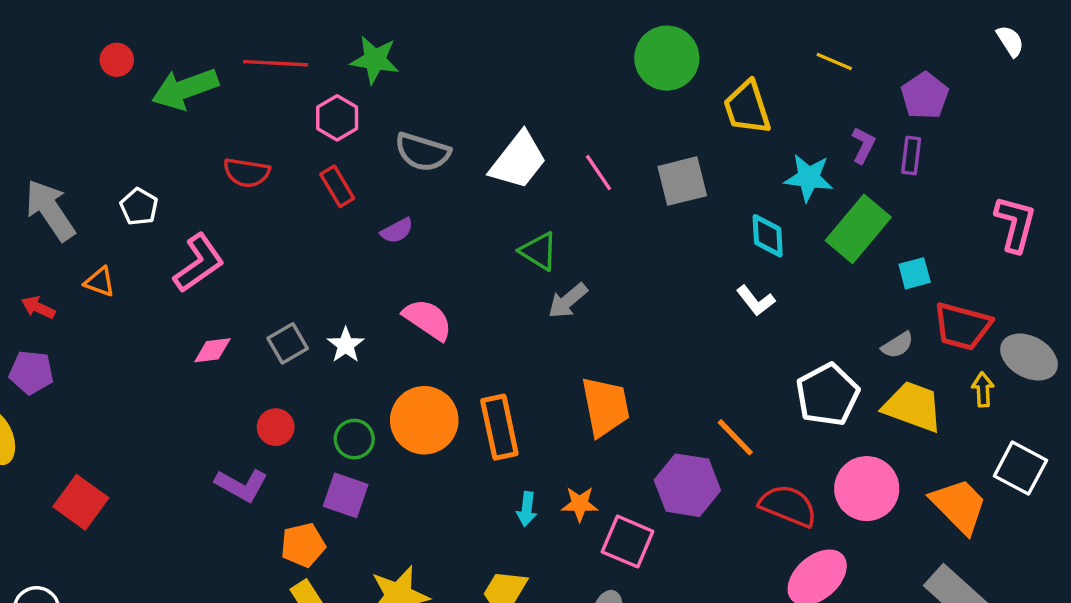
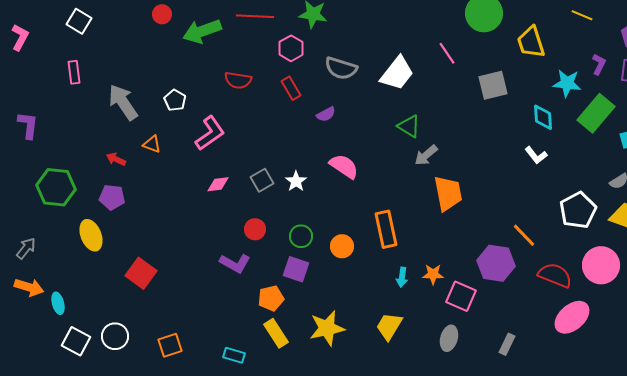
pink line: (599, 173) -> (447, 53), moved
orange trapezoid: (605, 407) -> (448, 193), moved
orange circle: (424, 420) -> (342, 246), moved, size x0.6

